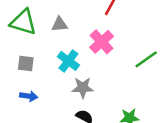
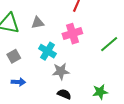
pink cross: (102, 42) -> (72, 34), turned 30
gray square: (26, 64) -> (14, 56), turned -32

